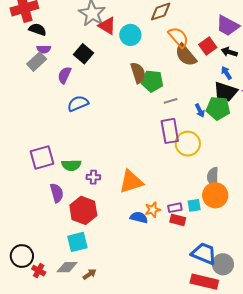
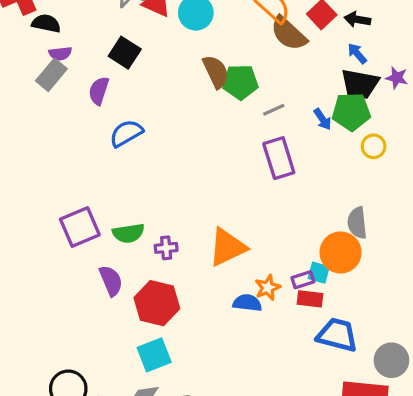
yellow circle: (188, 144) -> (374, 146), moved, size x0.6
orange circle: (215, 195) -> (341, 252), moved
cyan square: (194, 205) -> (319, 273), moved, turned 32
blue trapezoid: (204, 253) -> (337, 335), moved

